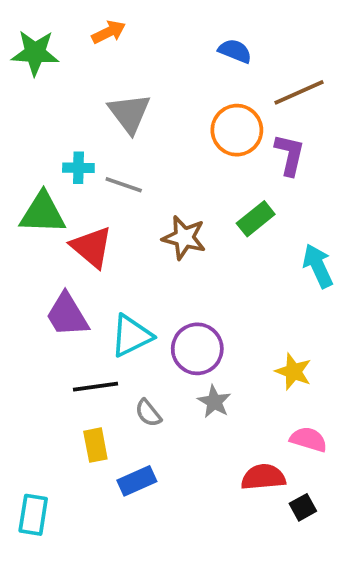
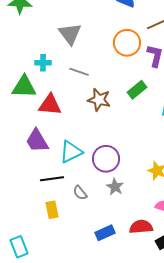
gray line: (124, 185) -> (79, 72), moved
red triangle: (92, 247) -> (50, 105), turned -35
blue rectangle: (137, 481) -> (105, 233), moved
cyan rectangle: (33, 515) -> (19, 247), turned -30

